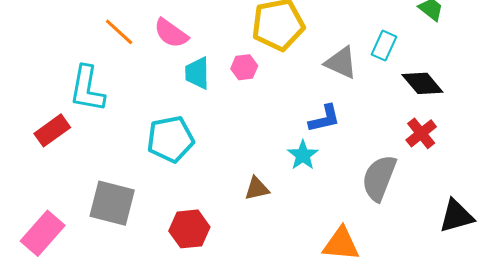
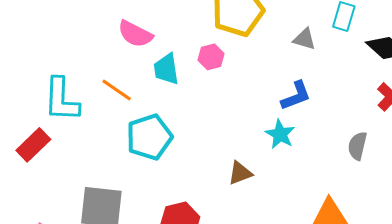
orange line: (119, 32) -> (117, 90), moved
gray triangle: (341, 63) -> (304, 39), size x0.7
gray semicircle: (379, 178) -> (357, 146), size x0.6

